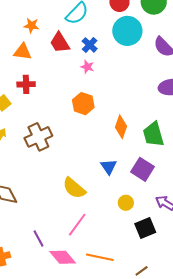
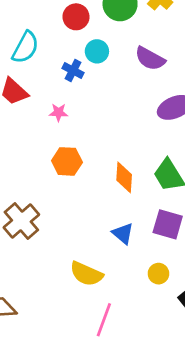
cyan circle: (127, 31) -> (97, 51), size x0.6
blue cross: (90, 45) -> (73, 70), moved

